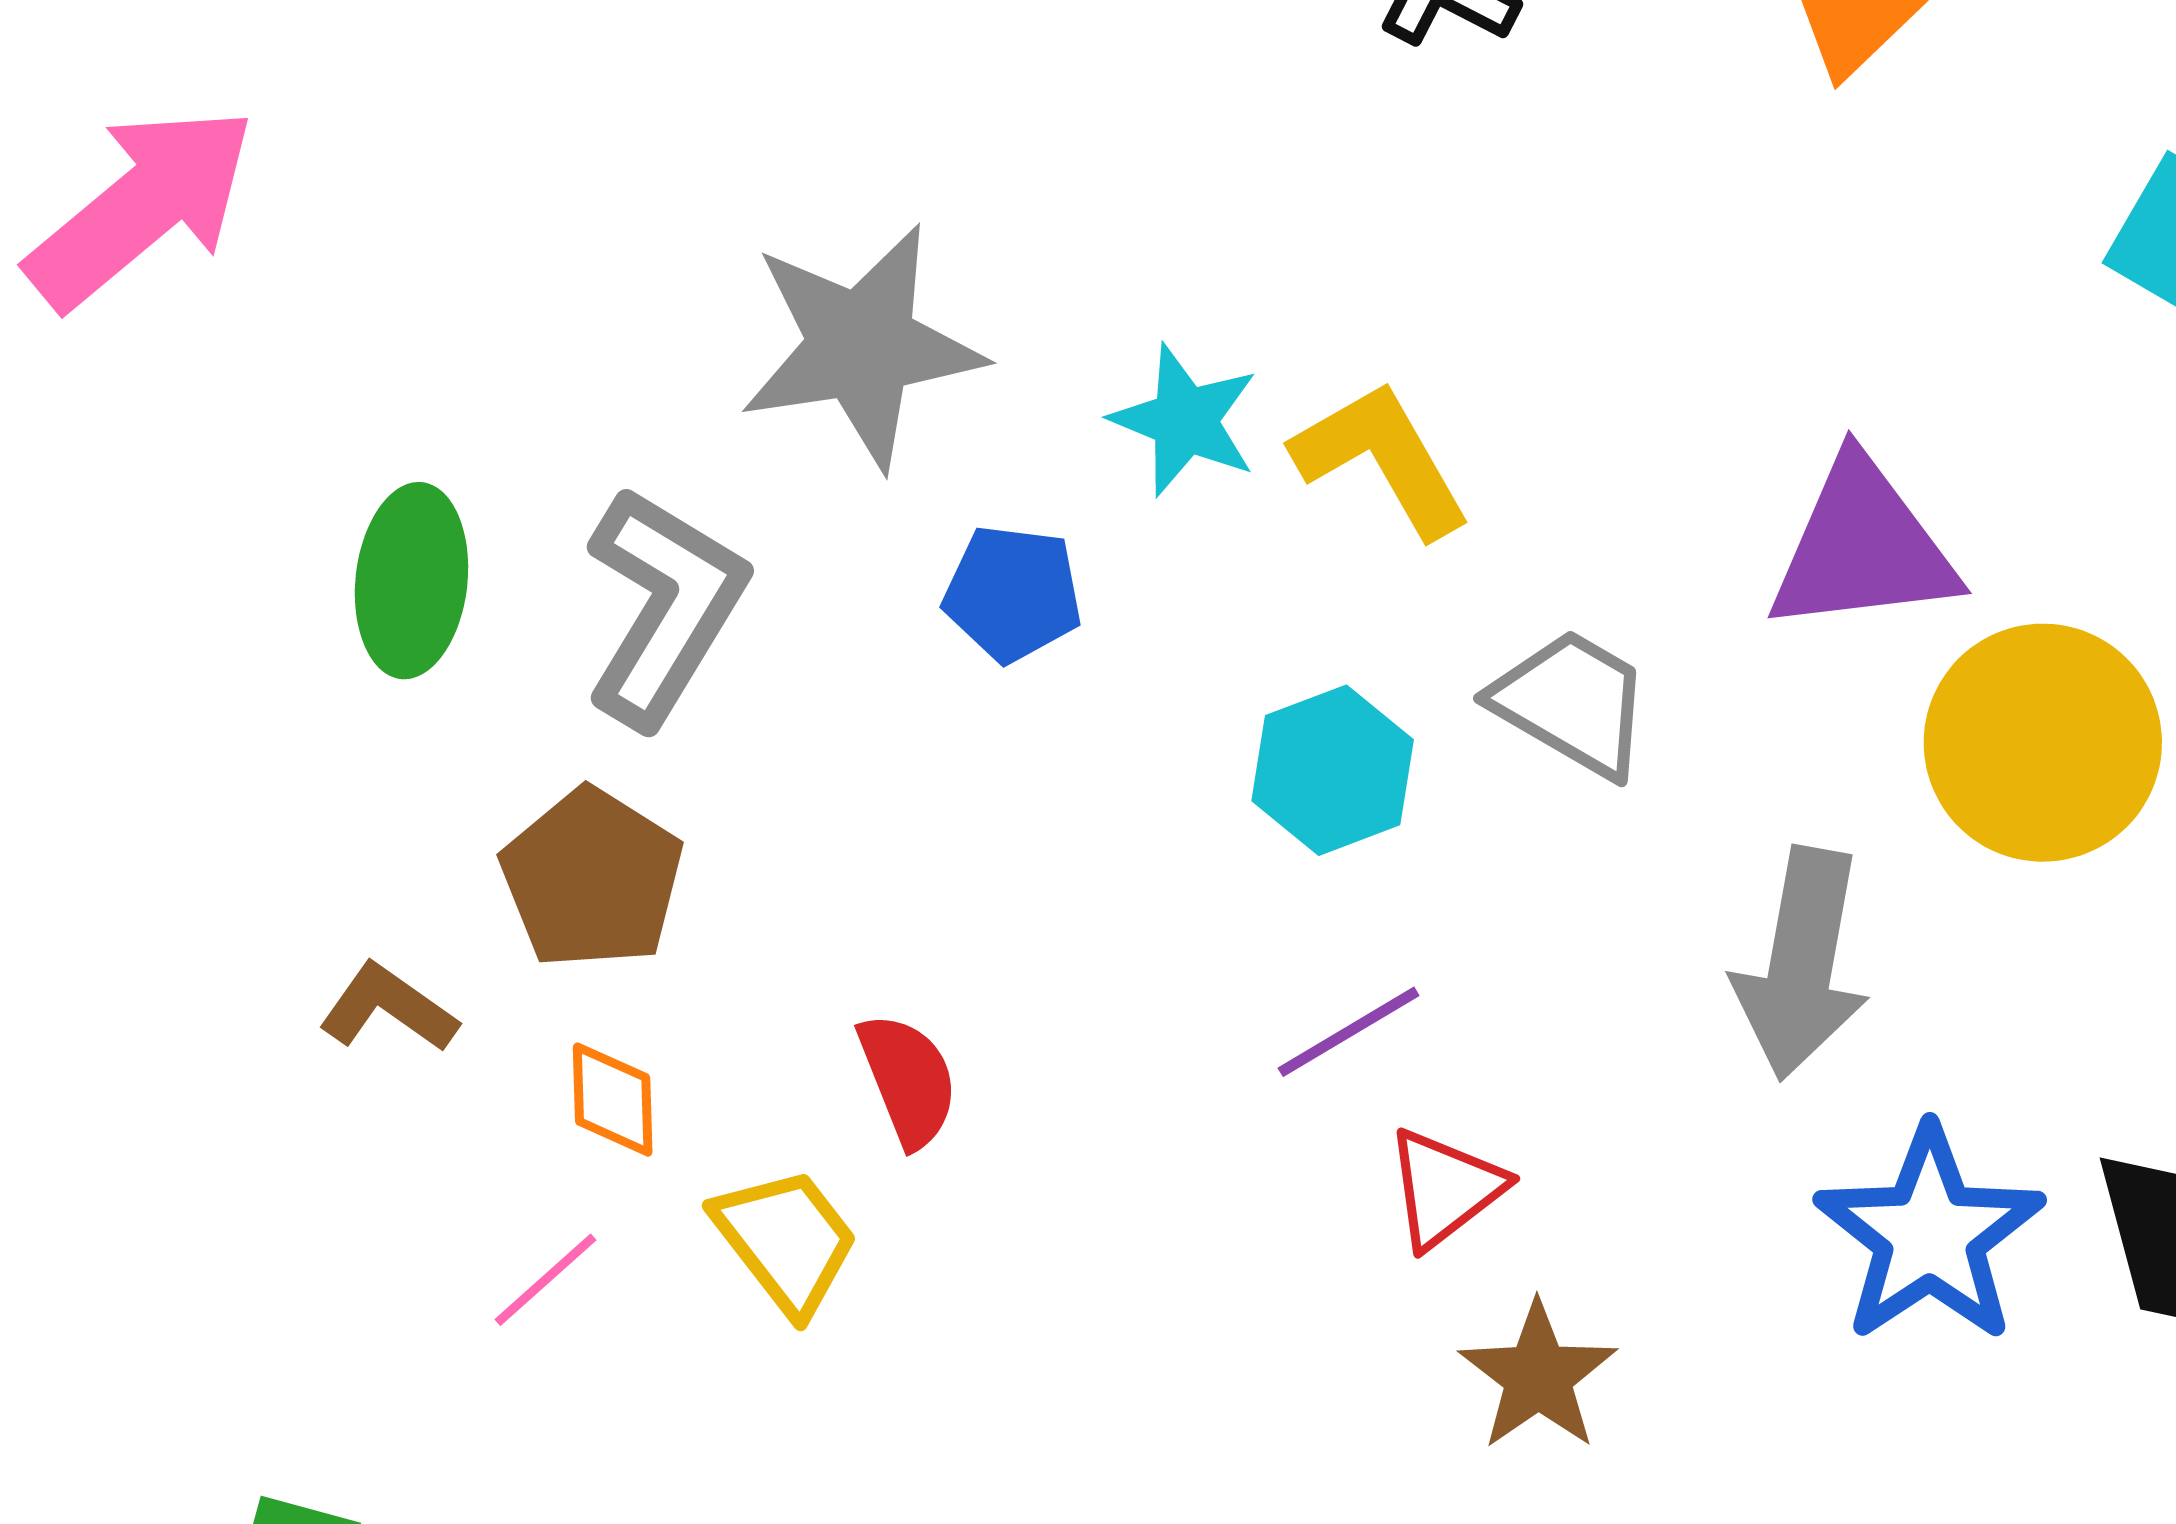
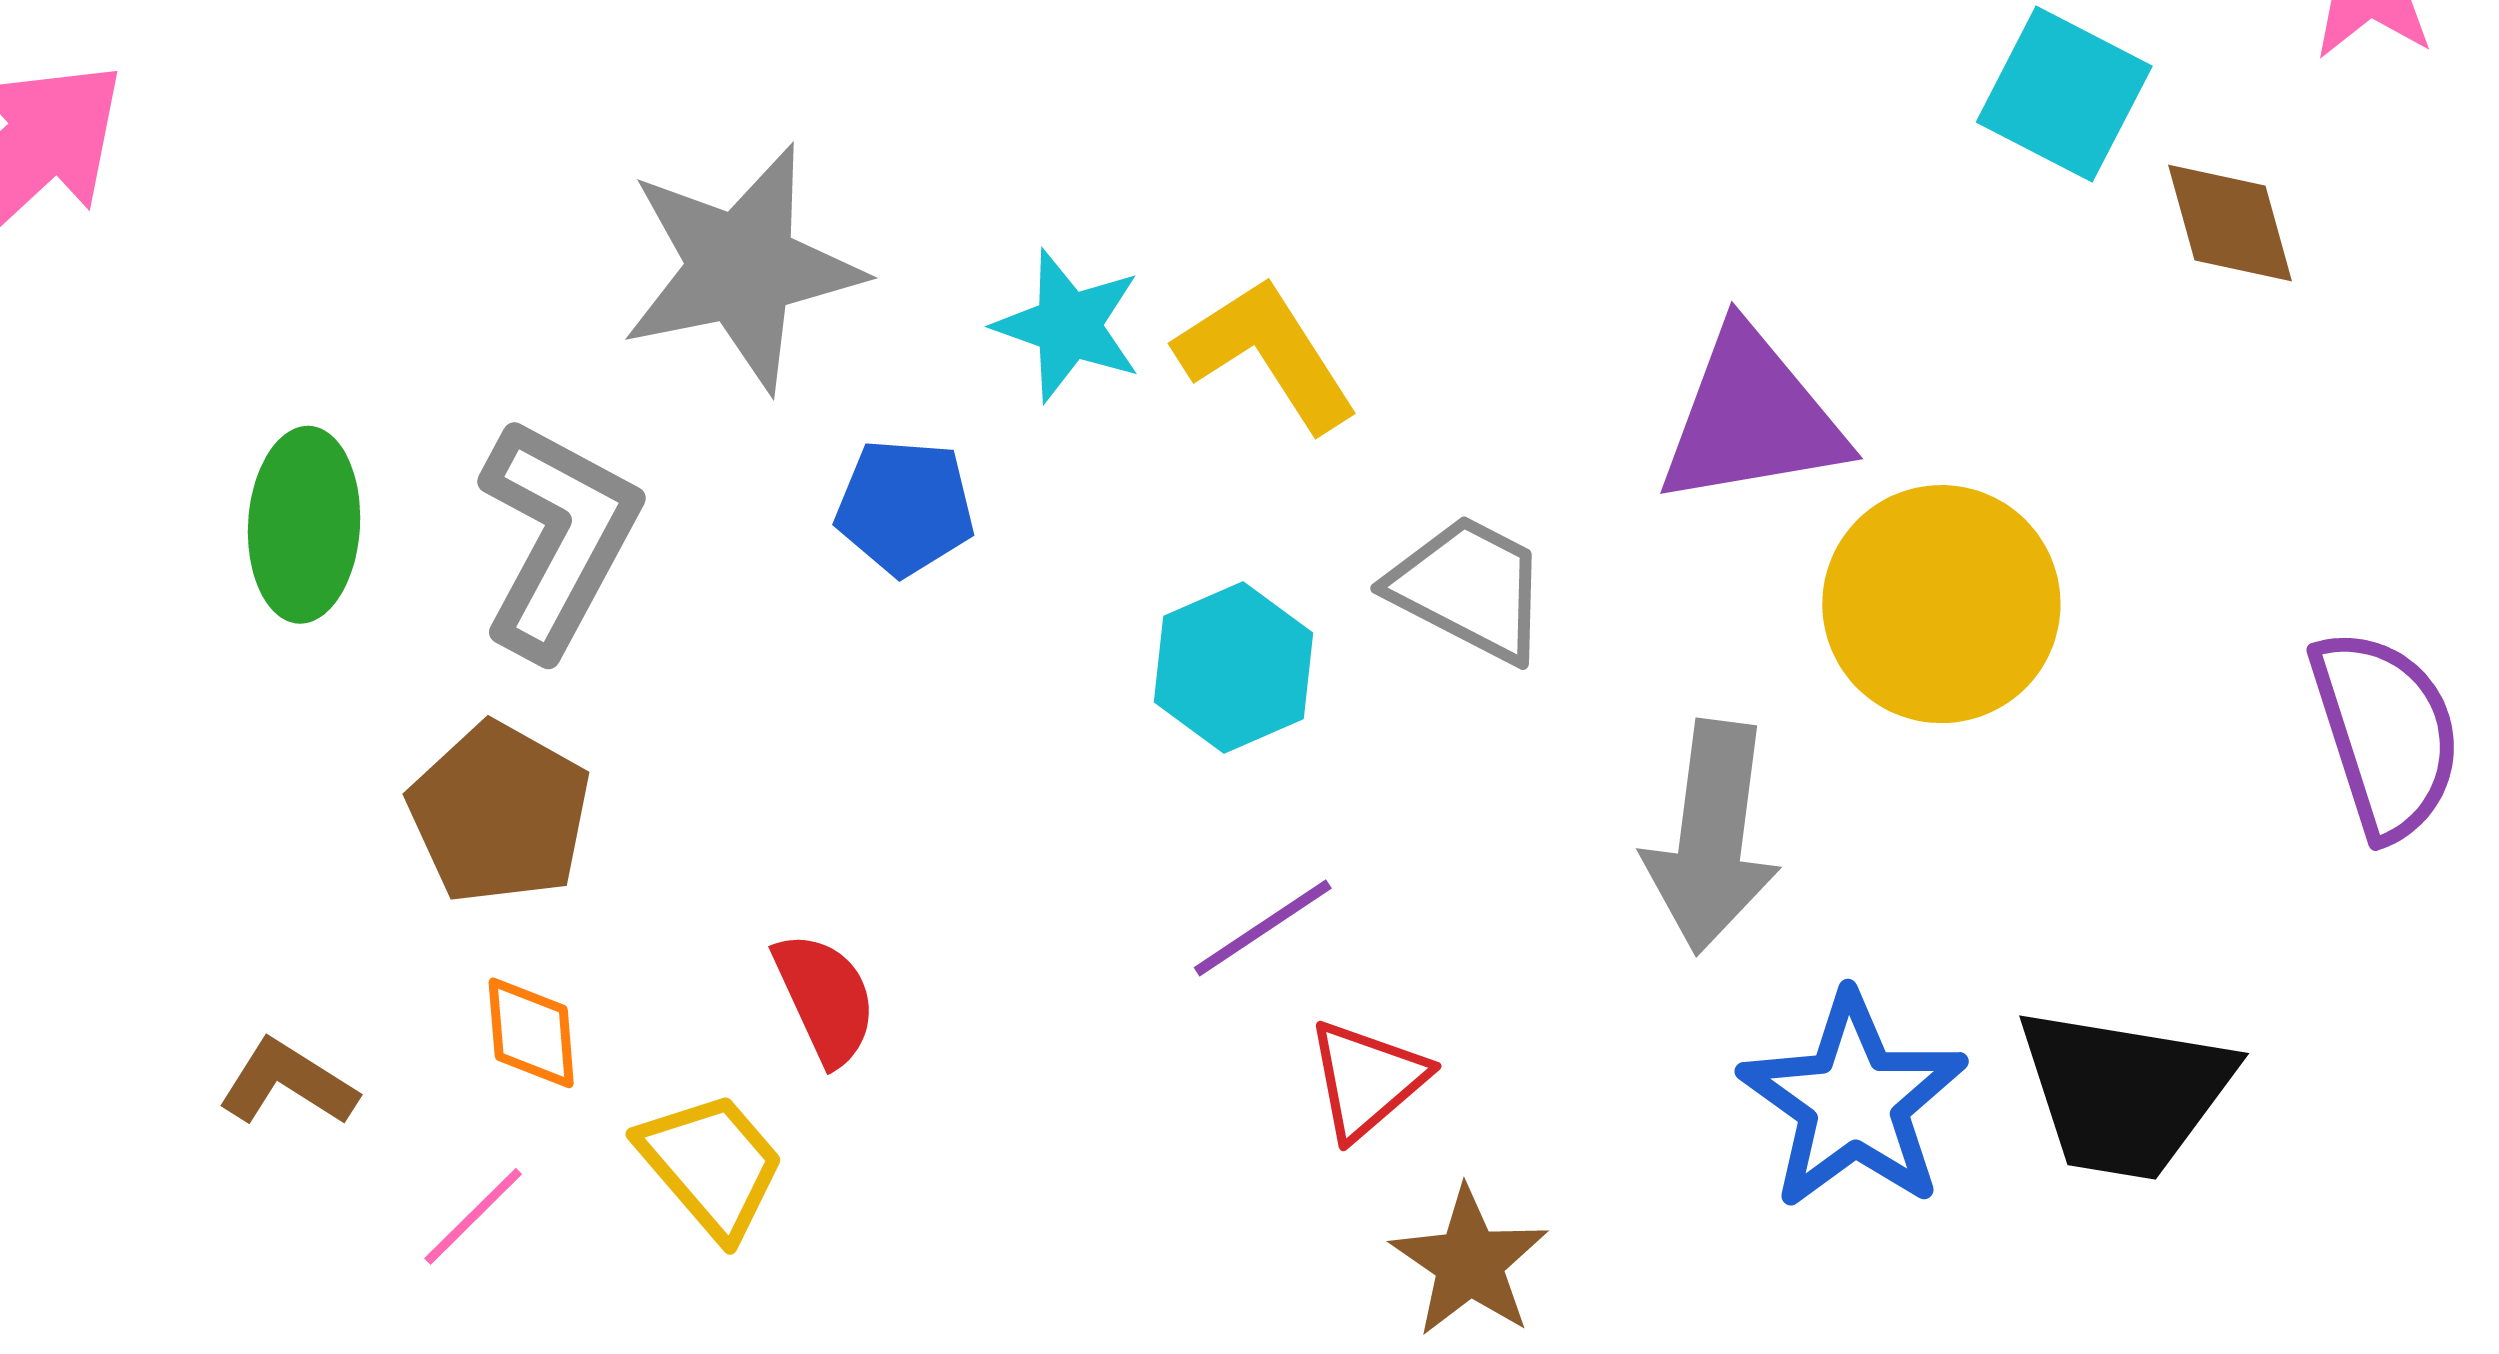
brown L-shape: (388, 1008) -> (288, 1083), moved

